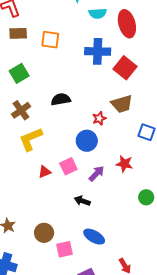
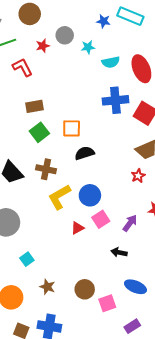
brown rectangle: (18, 33) -> (34, 106), moved
orange square: (50, 40) -> (72, 128), moved
brown cross: (21, 110) -> (46, 169), turned -36
red star: (99, 118) -> (138, 176), moved
blue circle: (87, 141) -> (90, 195), moved

